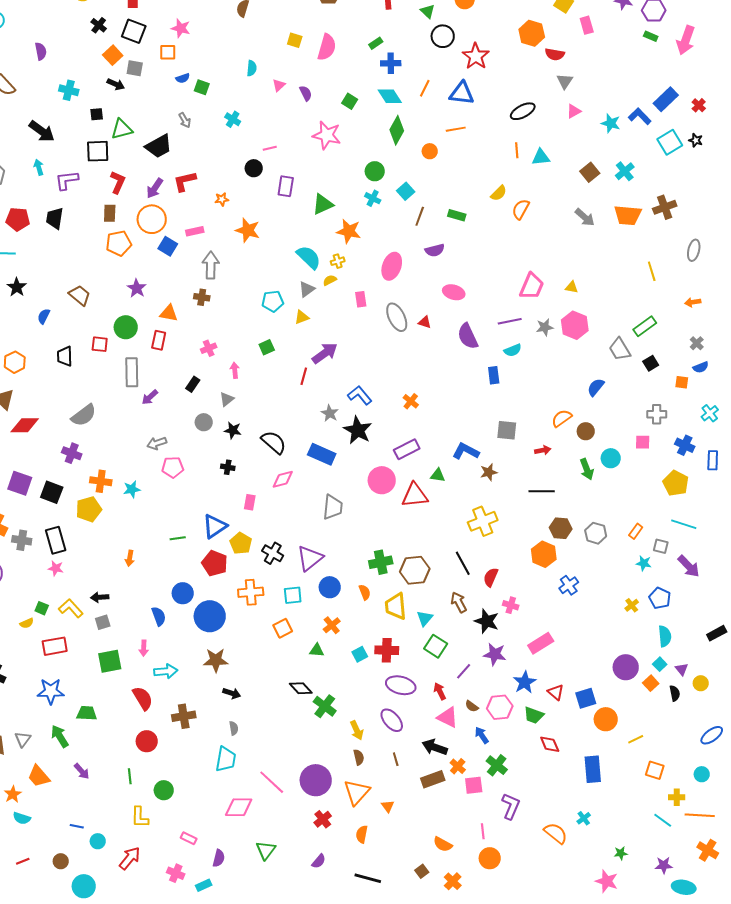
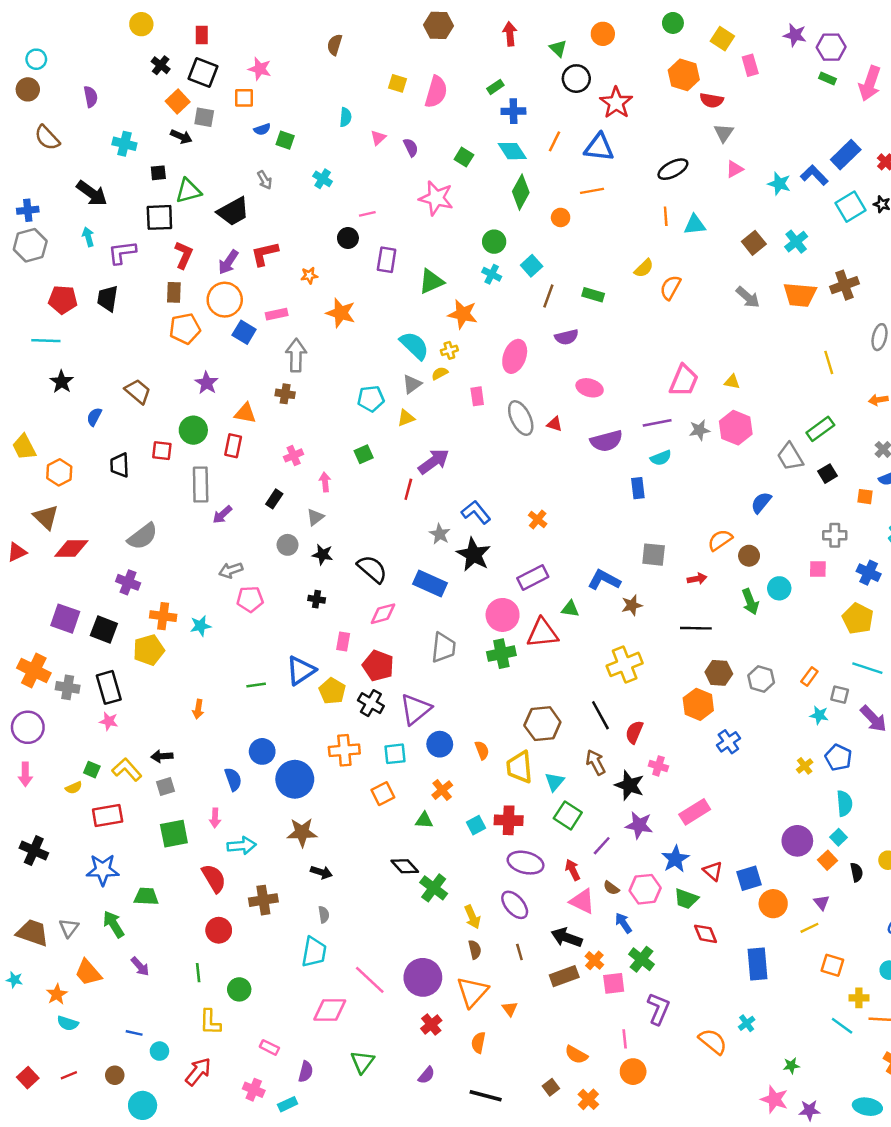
purple semicircle: (468, 336) -> (606, 441), turned -80
green cross: (381, 562) -> (501, 654), moved
red pentagon: (215, 563) -> (378, 666), moved
purple triangle: (682, 669) -> (822, 902), moved
purple star: (664, 865) -> (809, 1110), moved

